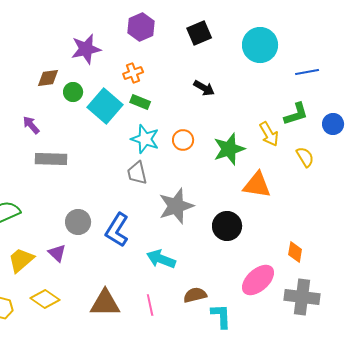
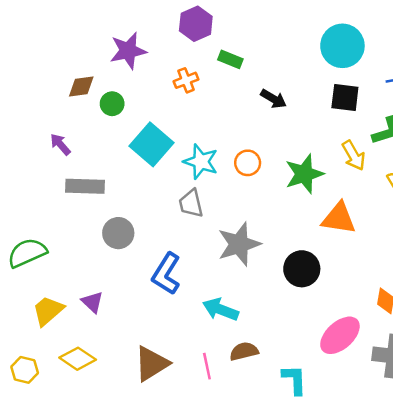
black square: (199, 33) -> (345, 98), moved, turned 30
green rectangle: (140, 102) -> (230, 59), moved
cyan square: (105, 106) -> (152, 144), moved
gray circle: (78, 222) -> (118, 233), moved
brown semicircle: (195, 295) -> (244, 351), moved
brown triangle: (105, 303) -> (152, 364), turned -32

